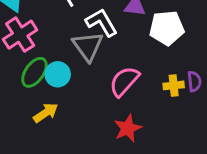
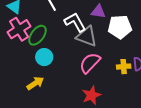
gray triangle: (88, 46) -> (87, 36), moved, turned -35
green ellipse: (34, 72) -> (37, 35), moved

